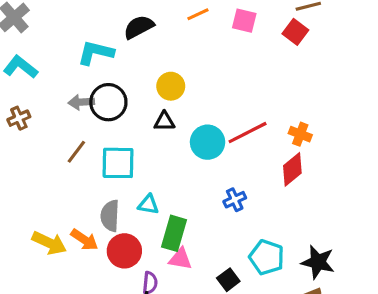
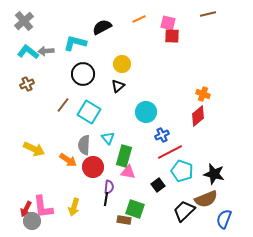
red square: (295, 32) -> (172, 36), moved, turned -35
gray arrow: (81, 102) -> (46, 51), moved
black triangle: (164, 121) -> (118, 86), turned -40
red line: (248, 133) -> (170, 152), moved
cyan circle: (208, 142) -> (146, 112), moved
cyan square: (118, 163) -> (89, 112), turned 30
cyan triangle: (148, 205) -> (108, 138), turned 40
yellow arrow: (49, 243) -> (34, 149), moved

